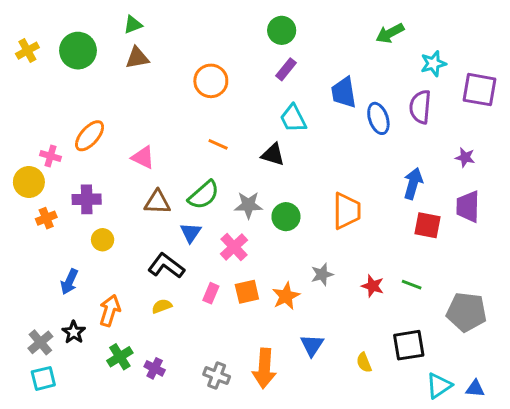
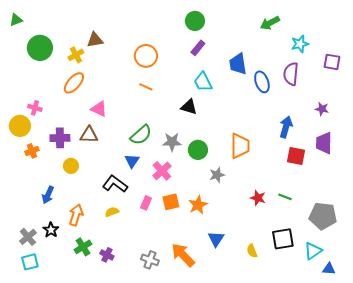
green triangle: (133, 25) -> (16, 20), moved
yellow cross: (27, 51) -> (76, 55), moved
green circle: (78, 51) -> (40, 48), moved
purple square: (480, 90) -> (332, 62), size x0.7
orange ellipse: (90, 136) -> (74, 83), moved
orange line: (218, 144) -> (146, 87), moved
brown triangle: (157, 202) -> (89, 135), moved
gray star: (322, 274) -> (217, 175), moved
orange arrow: (264, 368) -> (183, 255), turned 132
cyan triangle: (439, 386) -> (313, 251), moved

